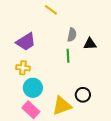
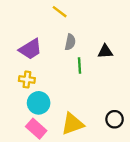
gray semicircle: (72, 35) -> (70, 42), moved
black circle: (83, 95) -> (115, 119), moved

